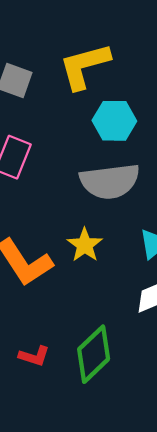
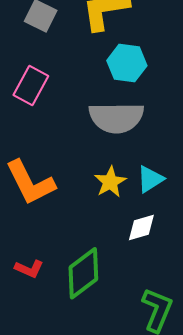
yellow star: (85, 245) -> (110, 182), moved

